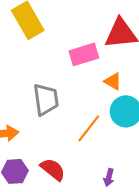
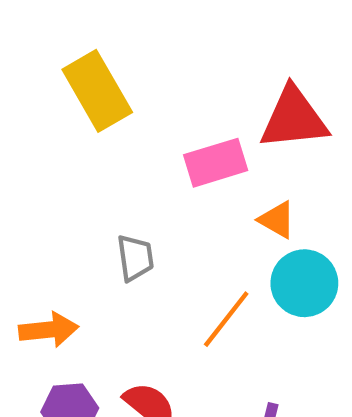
gray trapezoid: (46, 99) -> (135, 258), size x0.7

